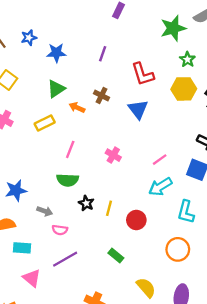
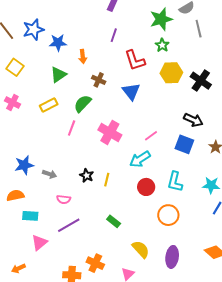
blue star: (29, 38) -> (33, 30), size x1.5
purple line: (103, 54) -> (114, 35), moved
green star: (187, 59) -> (162, 45), moved
orange arrow: (77, 108) -> (83, 57), moved, turned -120
pink cross: (113, 155) -> (110, 132), size x1.6
green semicircle: (68, 180) -> (83, 104), moved, turned 132
cyan arrow: (160, 187) -> (140, 159), moved
gray arrow: (45, 211) -> (50, 174), moved
red circle: (136, 220) -> (146, 187), moved
pink triangle: (32, 278) -> (39, 242), turned 42

